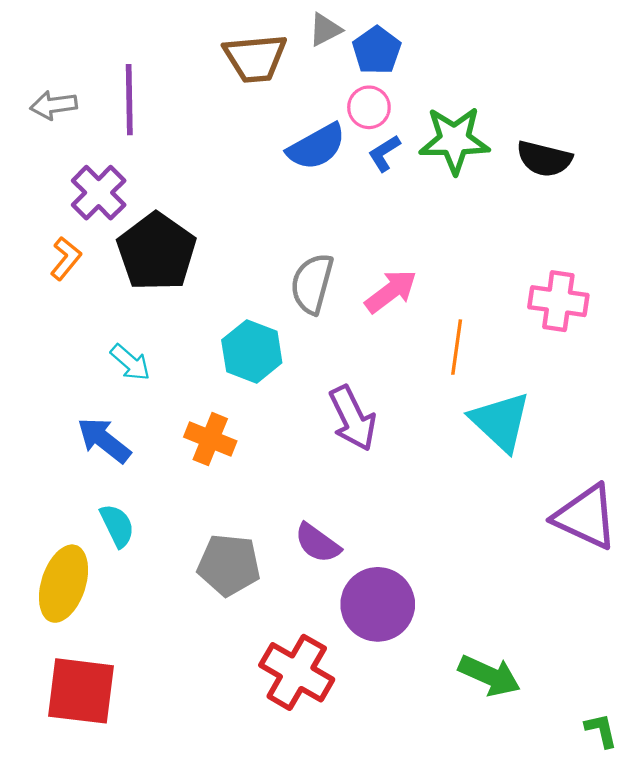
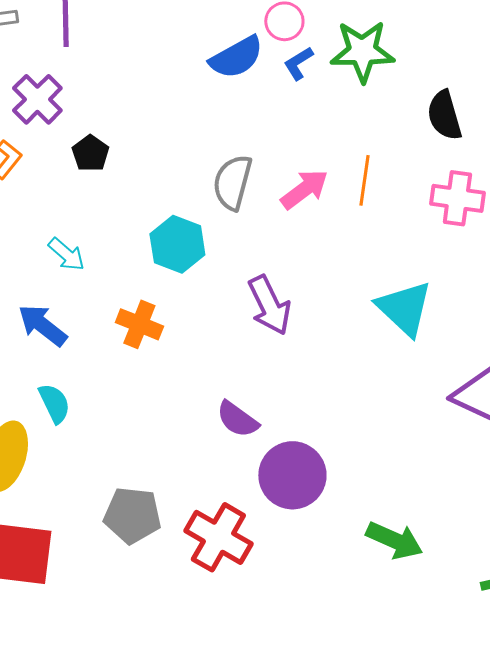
black semicircle: (544, 159) -> (444, 115), moved, turned 60
black pentagon: (157, 252) -> (90, 153), size x0.5
orange line: (457, 347) -> (364, 180), moved
gray pentagon: (229, 565) -> (132, 515), moved

